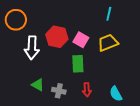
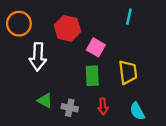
red hexagon: (57, 37) -> (67, 28), moved
yellow trapezoid: (108, 43) -> (128, 72), moved, turned 105

